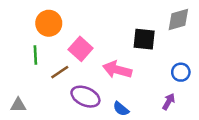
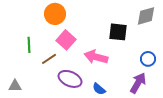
orange circle: (49, 23) -> (55, 14), moved
purple arrow: (169, 101) -> (138, 83), size x1.5

